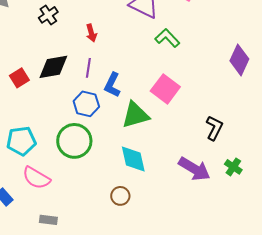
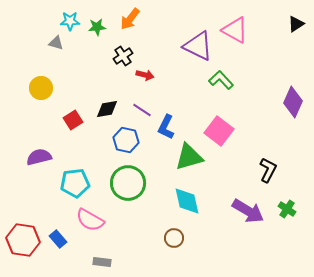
black cross: (48, 15) -> (123, 56), moved
red arrow: (91, 33) -> (145, 75), turned -60
black diamond: (53, 67) -> (107, 109), size x0.7
purple line: (88, 68) -> (142, 110), turned -66
blue hexagon: (86, 104) -> (126, 140), moved

